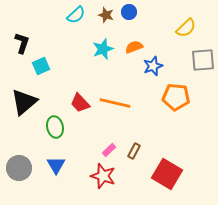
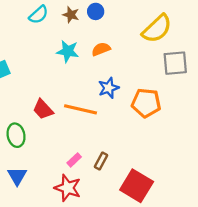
yellow semicircle: (186, 28) -> (157, 29), size x1.4
cyan star: (103, 49) -> (68, 51), turned 30
blue star: (153, 66) -> (109, 88), moved

